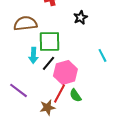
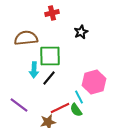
cyan line: (102, 55) -> (79, 97), moved
pink hexagon: (65, 72) -> (94, 82), moved
red line: (59, 93) -> (60, 108), turned 36

